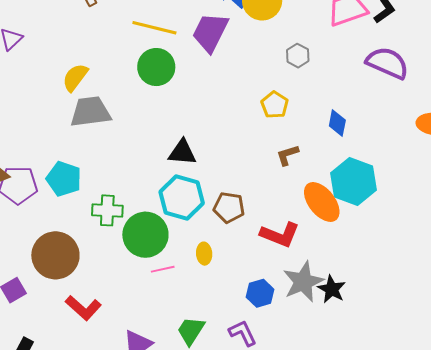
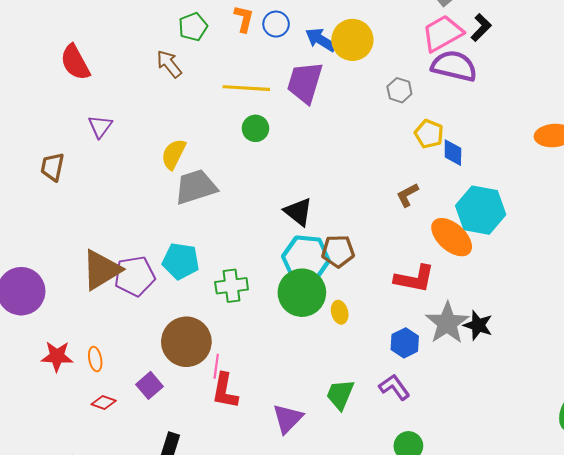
purple semicircle: (387, 63) -> (454, 66), moved
green circle: (156, 67) -> (255, 128), size x0.7
yellow pentagon: (275, 105) -> (429, 134), moved
black triangle: (182, 152) -> (298, 212), turned 44
brown pentagon: (229, 207) -> (338, 251), moved
green circle: (145, 235) -> (302, 293), moved
pink line: (163, 269) -> (216, 366), moved, turned -60
red L-shape: (83, 308) -> (225, 391), turned 69

